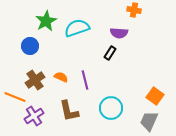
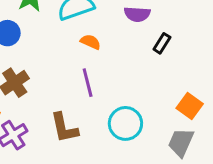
black rectangle: (110, 53) -> (162, 43), moved
orange semicircle: (61, 77) -> (90, 42), moved

